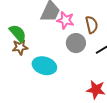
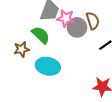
green semicircle: (18, 33) -> (41, 35), moved
gray circle: (76, 43) -> (77, 27), moved

